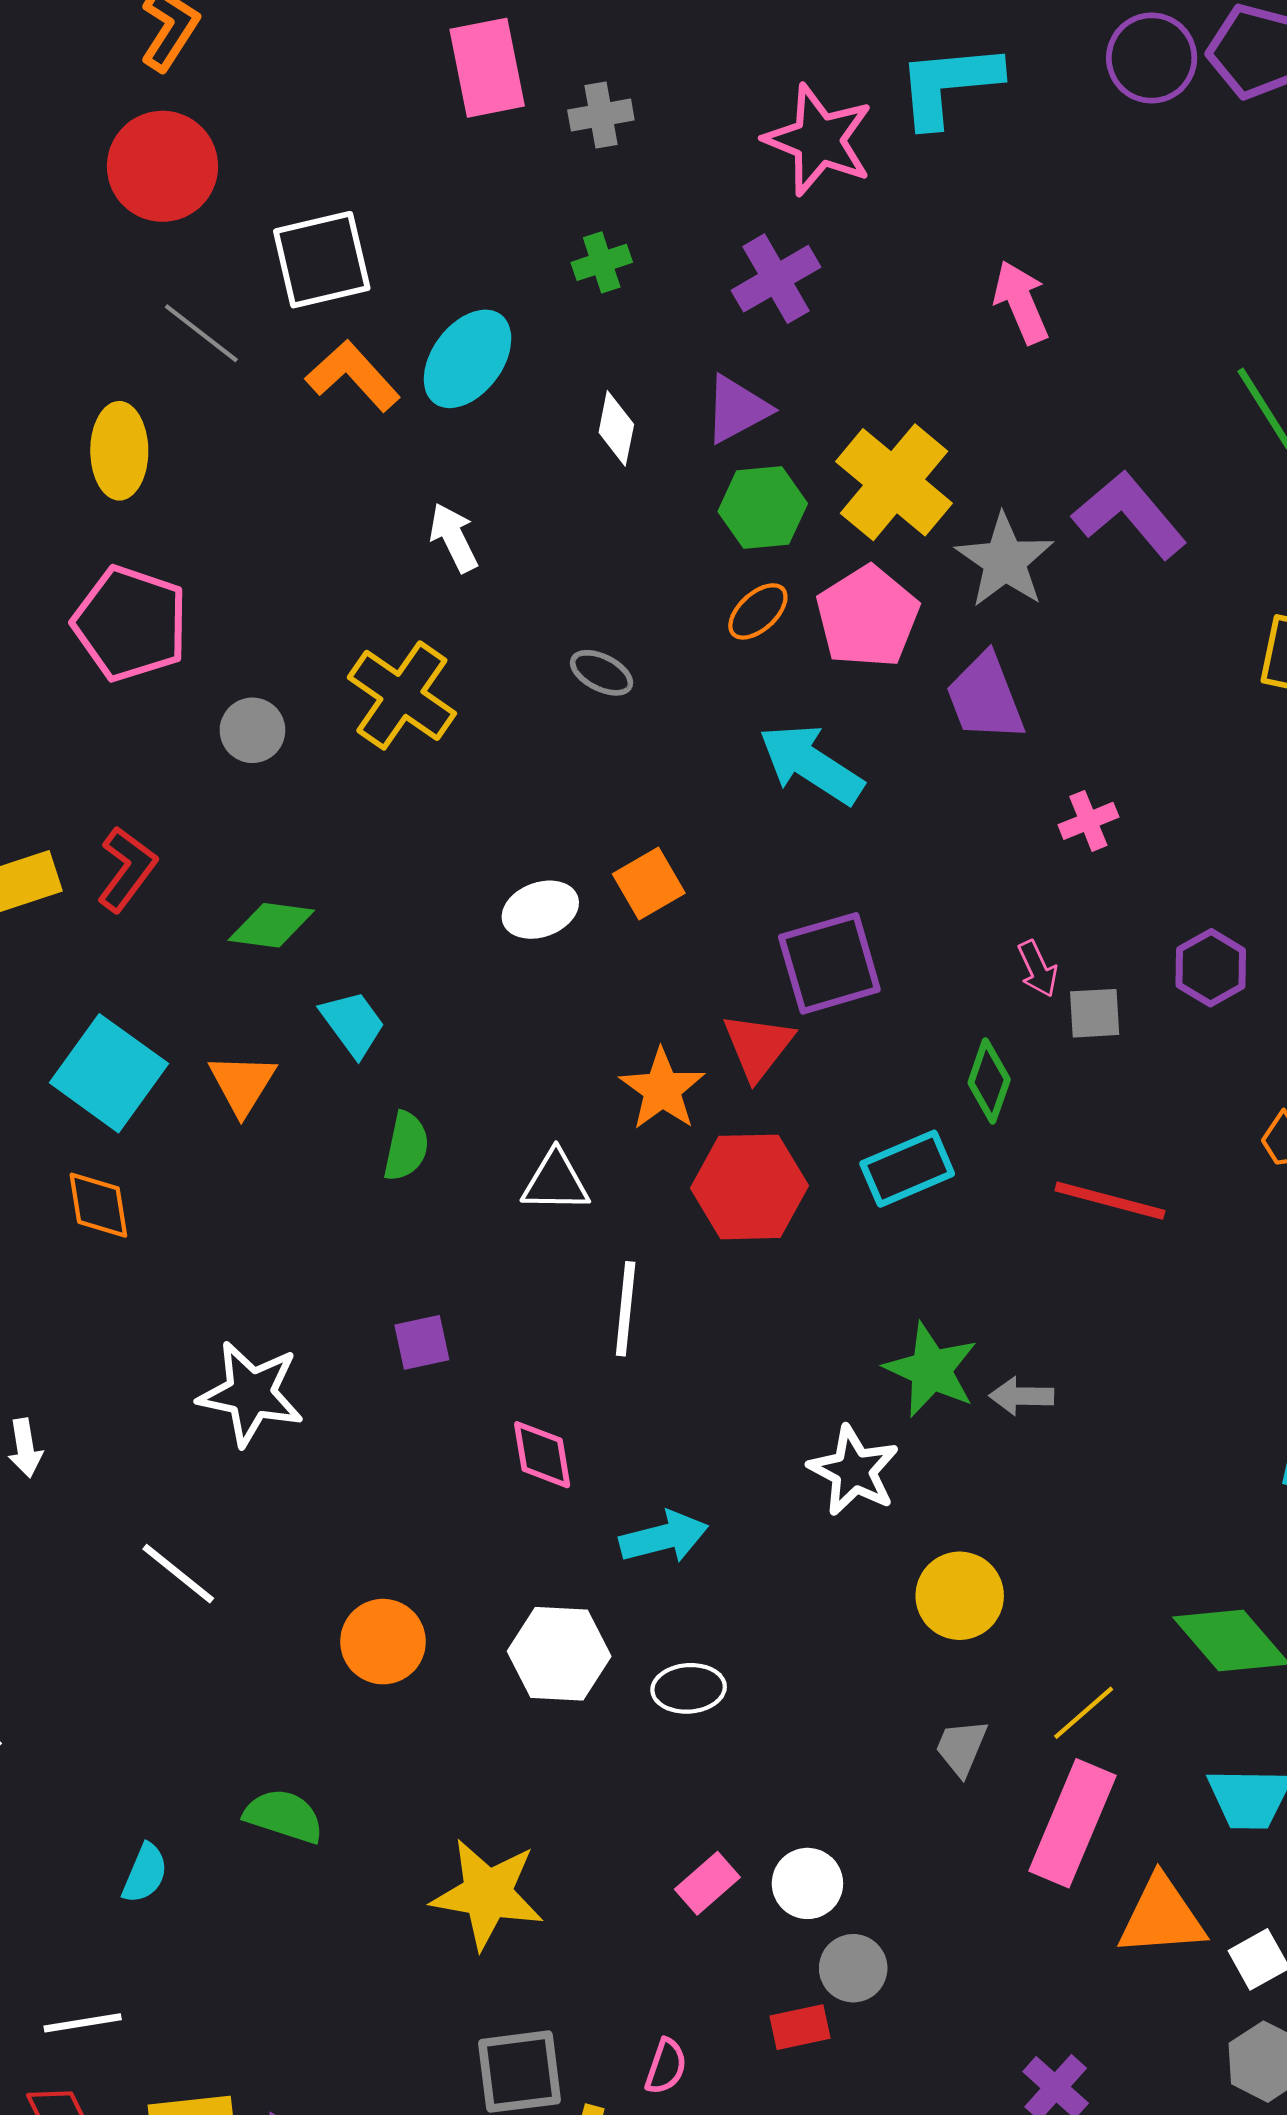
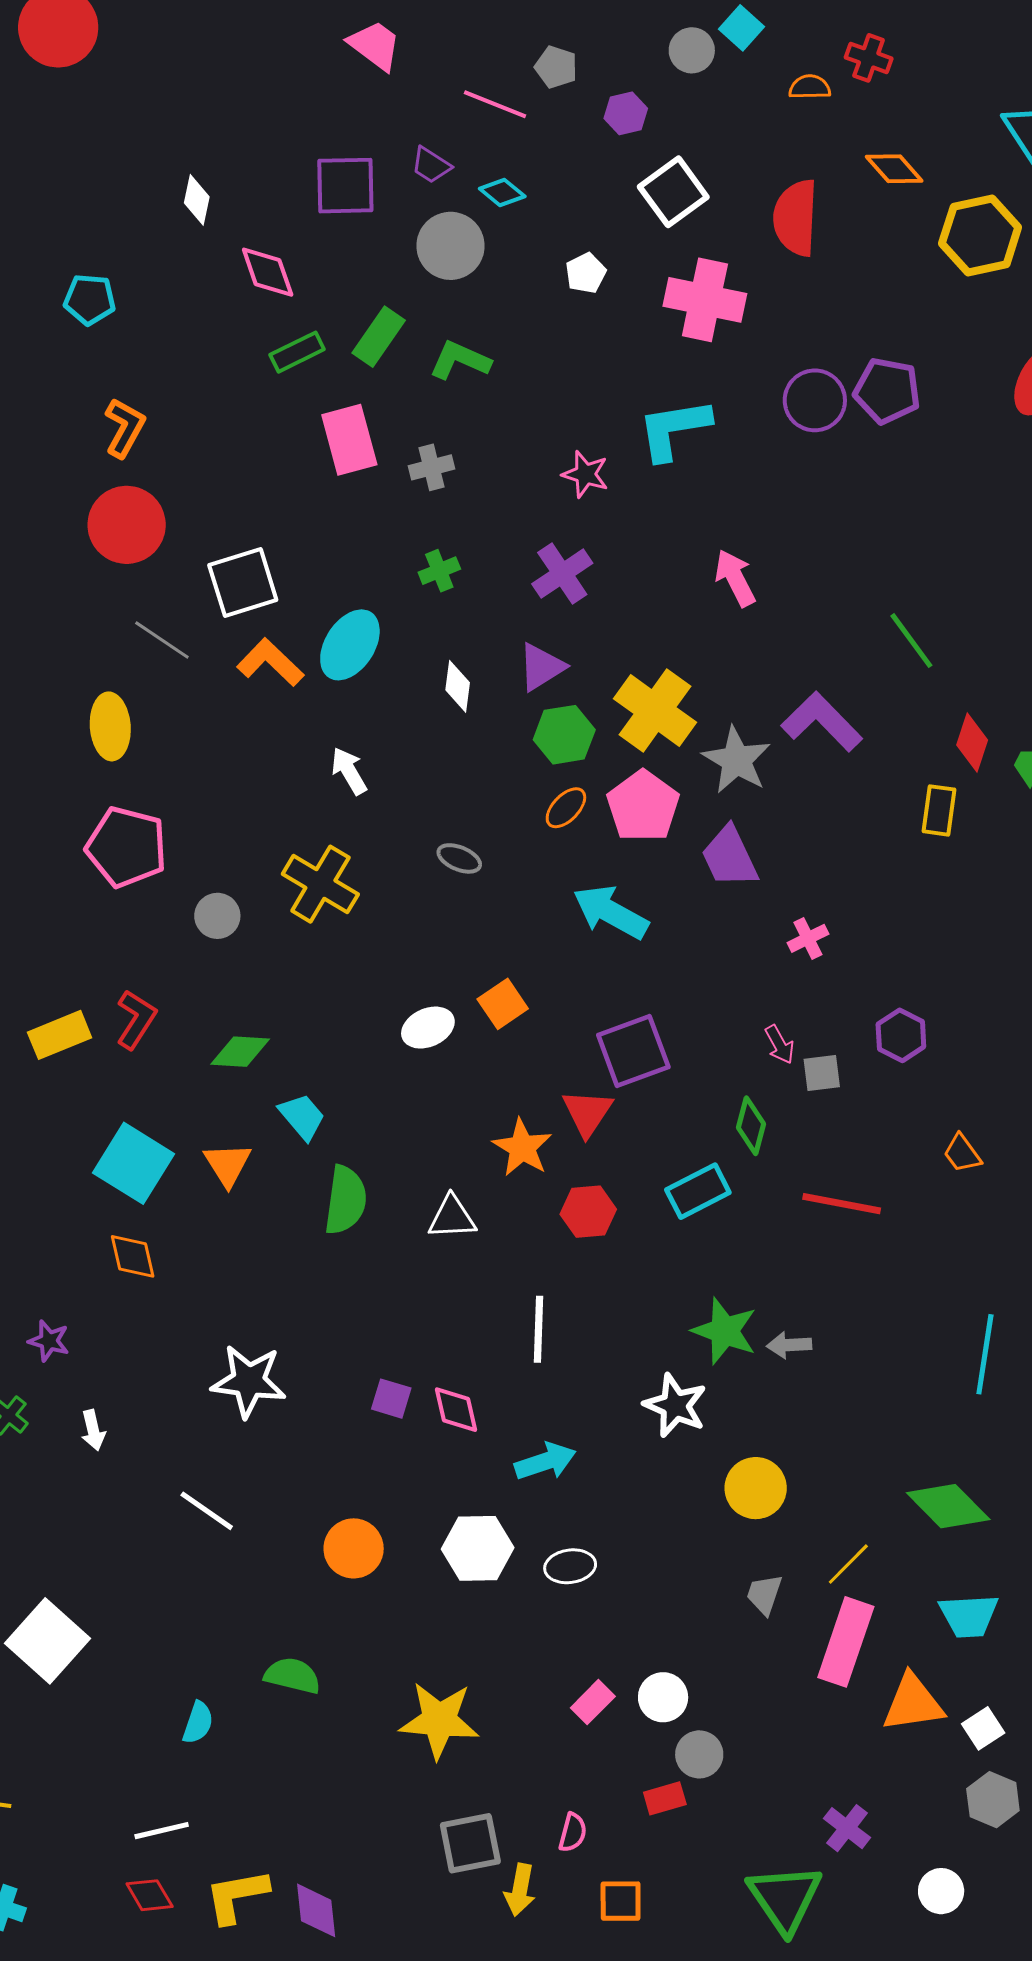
pink star: (819, 140) -> (585, 474), size x0.6
green semicircle: (406, 1146) -> (345, 1200), size x1.4
red hexagon: (750, 1187) -> (588, 1212), size x0.7
white line: (626, 1309) -> (539, 1329), moved
purple square: (422, 1342) -> (391, 1399), moved, turned 33

